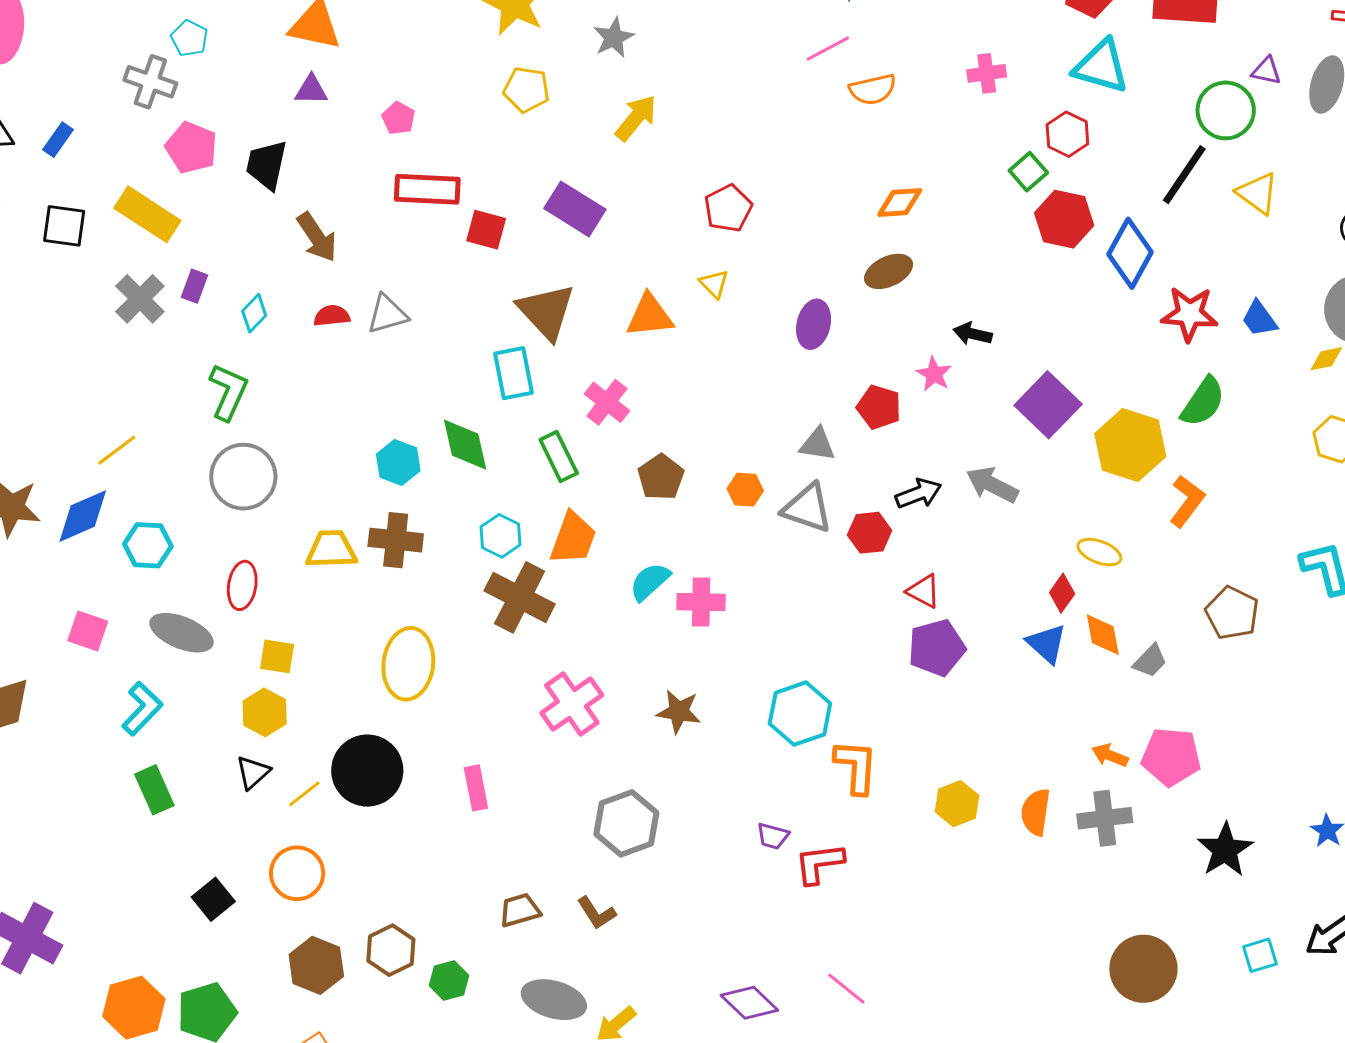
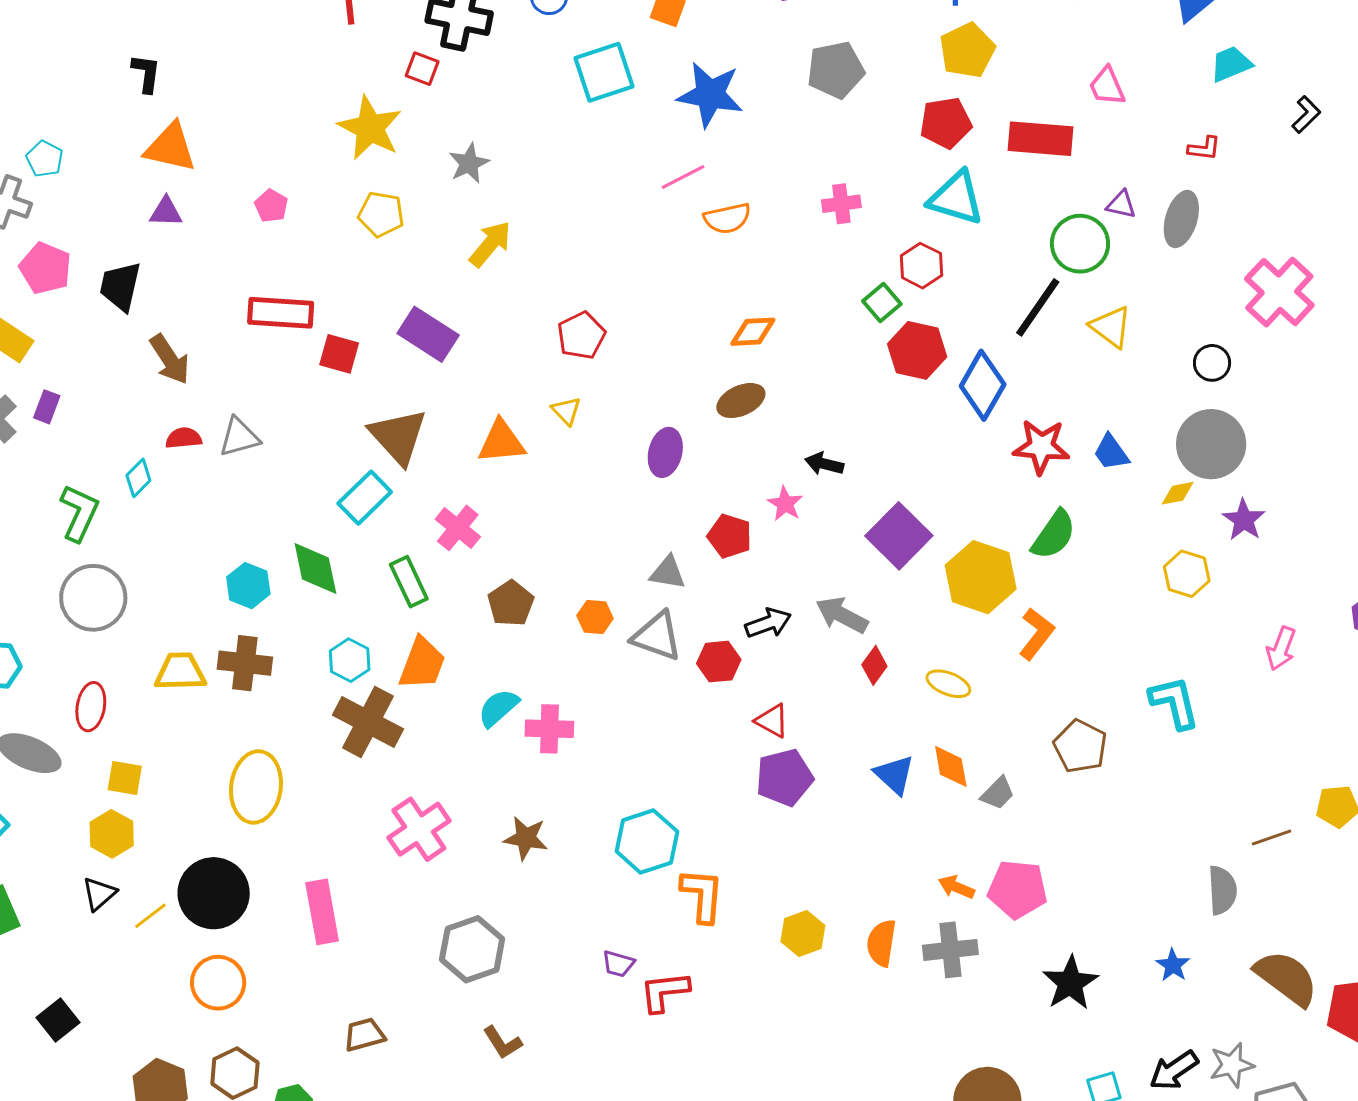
pink pentagon: (398, 118) -> (271, 206), moved
cyan diamond: (254, 313) -> (138, 478), moved
cyan rectangle: (513, 373) -> (365, 498), turned 56
red diamond: (1062, 593) -> (874, 665), moved
pink rectangle: (476, 788) -> (322, 912), size x1.4
orange circle: (297, 873) -> (218, 983), moved
brown L-shape: (596, 913) -> (502, 1043), moved

